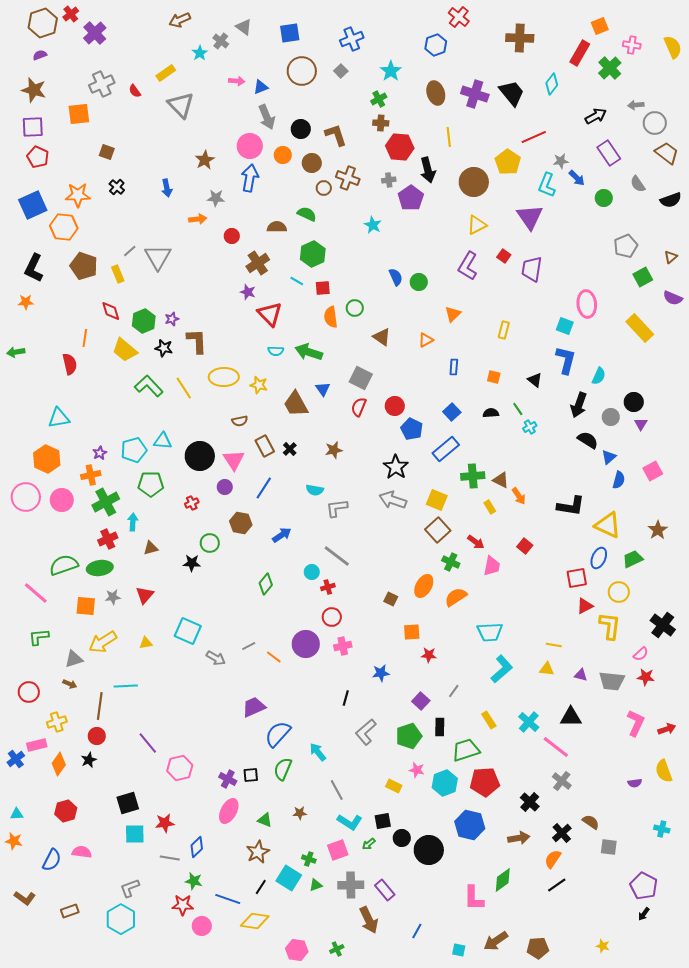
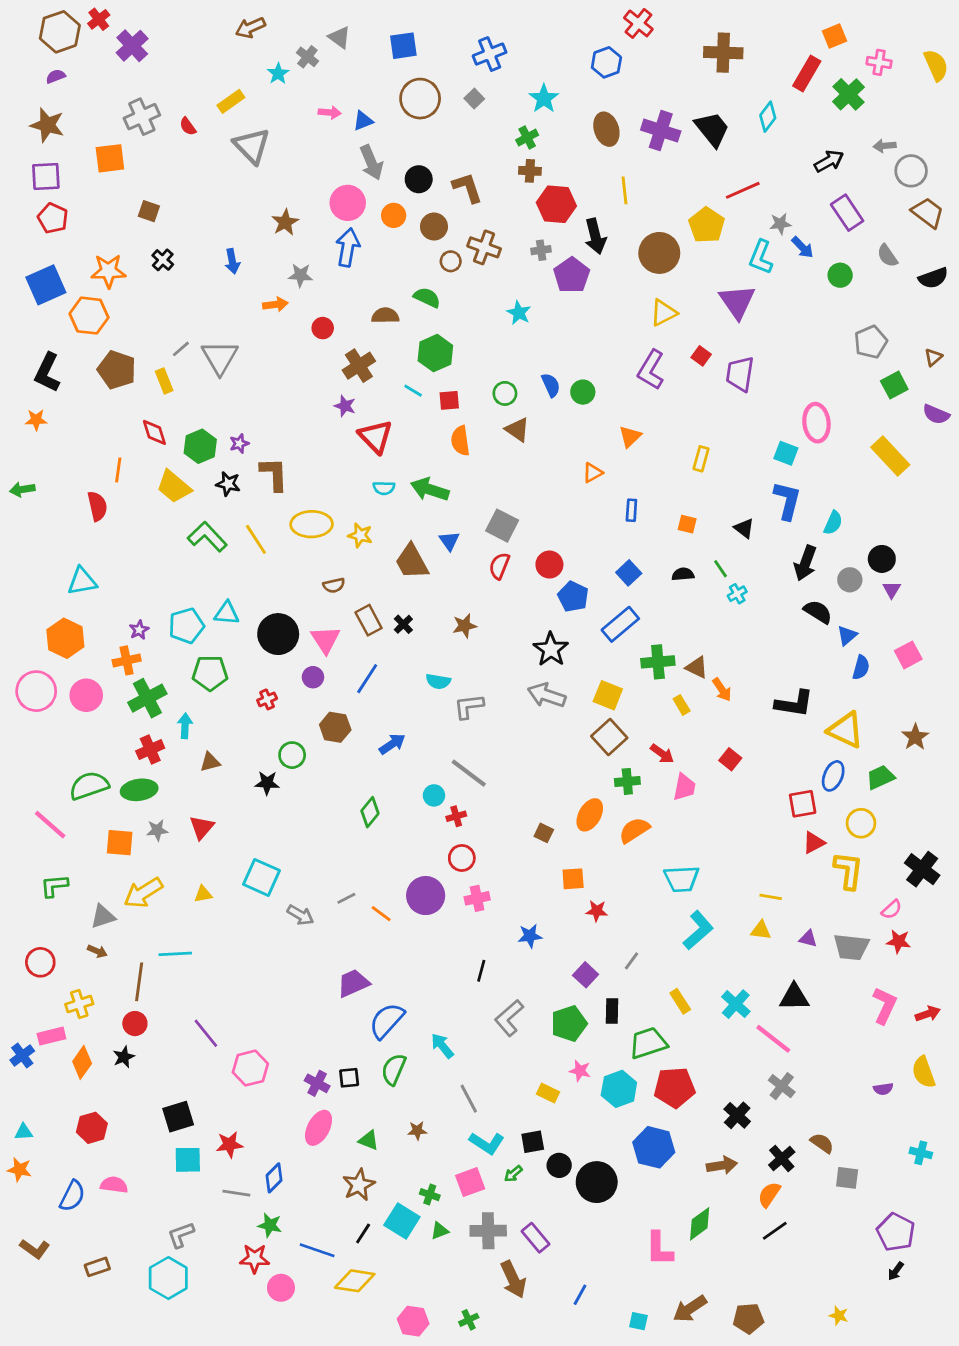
green circle: (355, 308) -> (505, 393), moved
brown triangle: (382, 337) -> (517, 430), moved
green cross: (451, 562) -> (627, 781), turned -30

